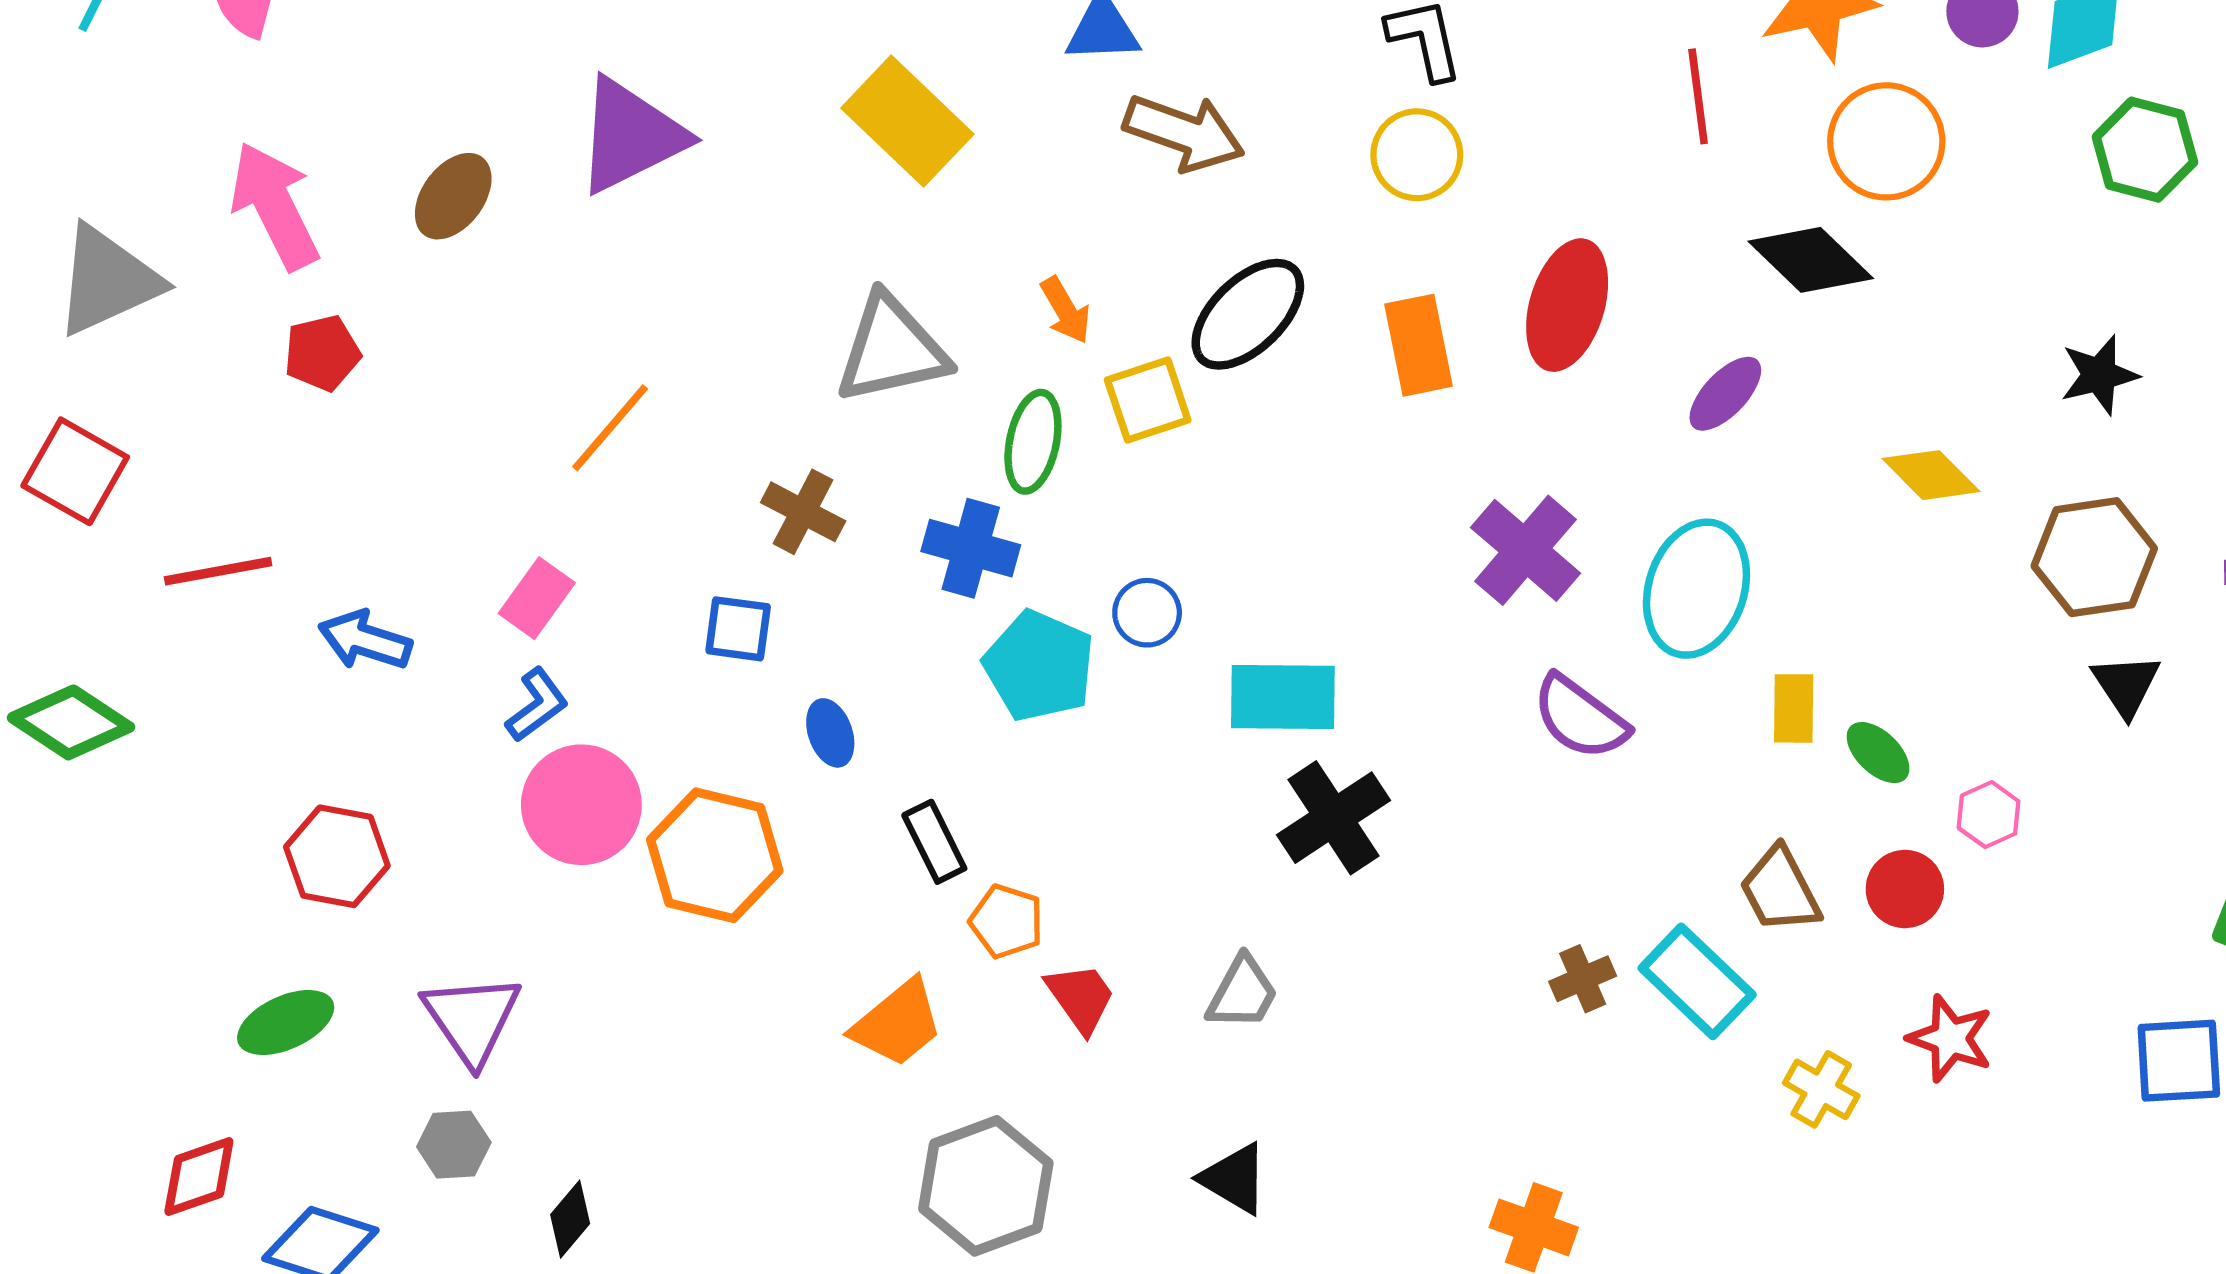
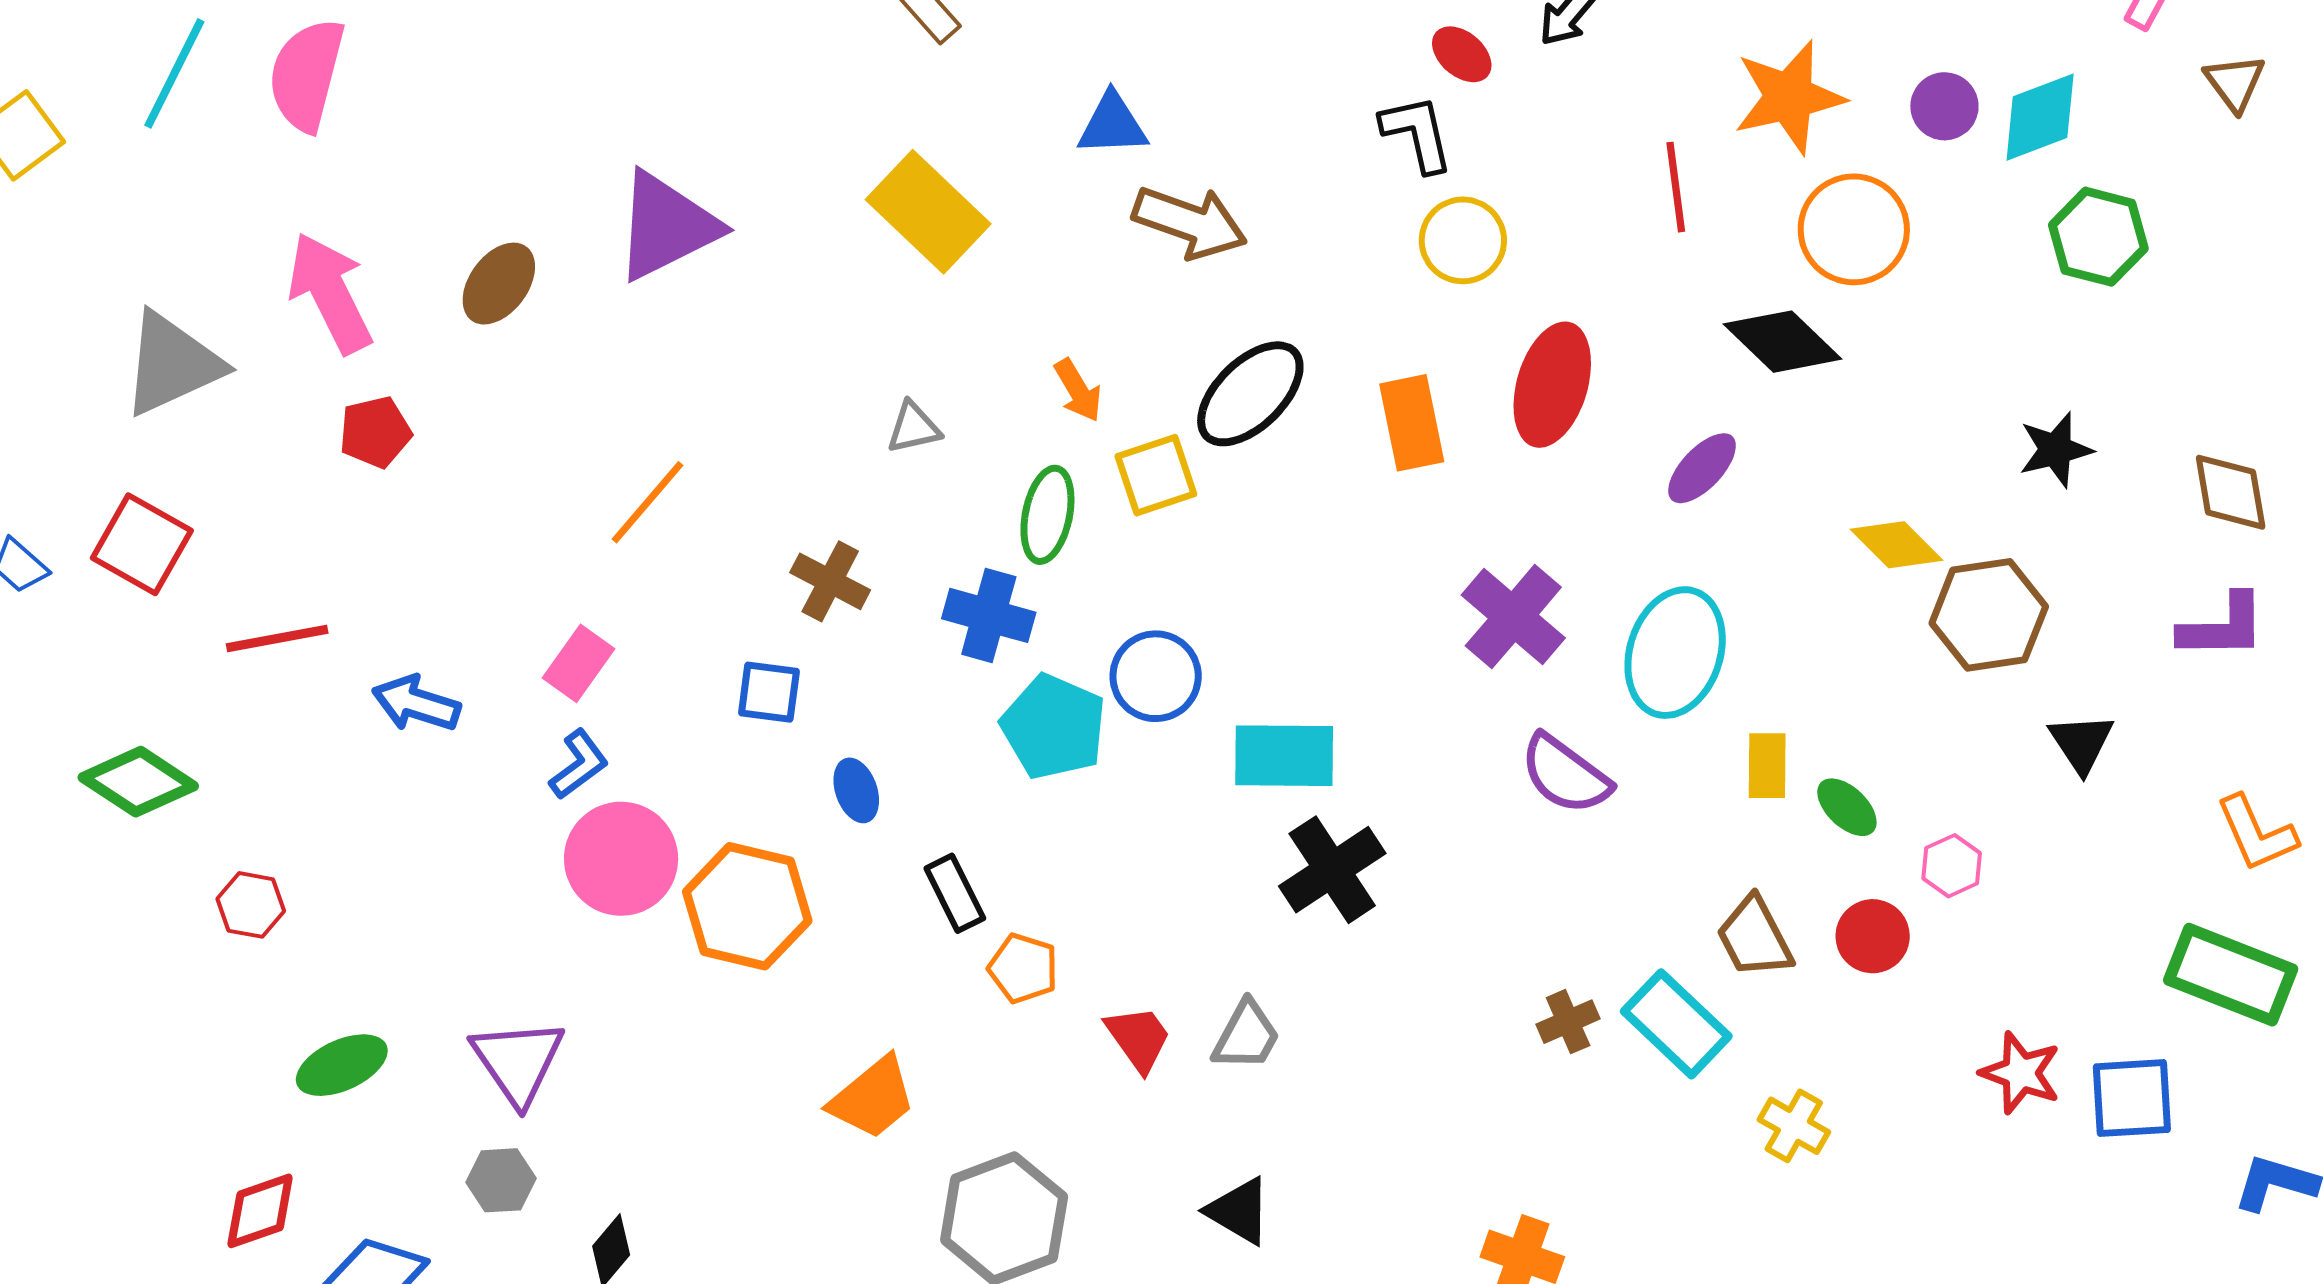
yellow circle: (1417, 155) -> (1463, 240), moved
gray triangle: (891, 349) -> (914, 428), size x0.5
brown hexagon: (2094, 557) -> (1989, 615), moved
blue circle: (1147, 613) -> (1156, 676), size x1.4
red hexagon: (337, 856) -> (251, 905), moved, size x0.7
red trapezoid: (1081, 998) -> (1138, 1038), moved
orange trapezoid: (898, 1023) -> (873, 1098), moved
red star: (1950, 1038) -> (2021, 1073), moved

